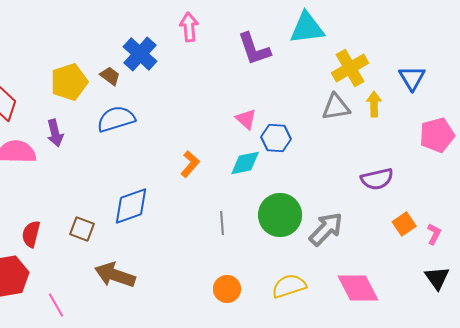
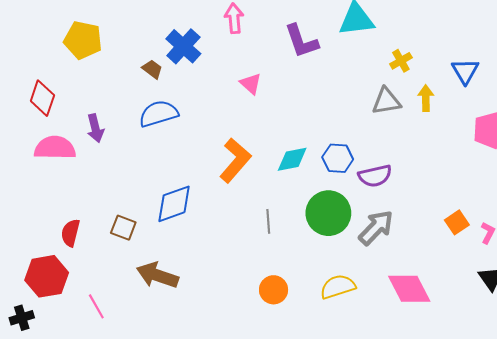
yellow cross: (350, 68) -> (401, 61), size x0.6
yellow pentagon: (69, 82) -> (83, 40), moved, turned 30
pink triangle: (246, 119) -> (251, 84), moved
blue hexagon: (276, 138) -> (338, 158), moved
orange L-shape: (190, 164) -> (235, 160), size x1.6
purple semicircle: (377, 179) -> (375, 176), moved

